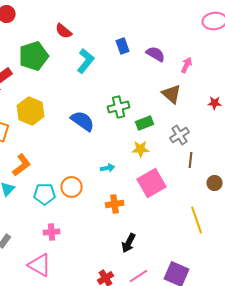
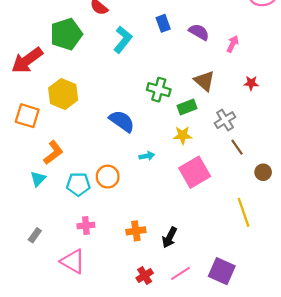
brown triangle: (172, 94) -> (204, 81), moved
red star: (215, 103) -> (251, 83), moved
green cross: (119, 107) -> (159, 90), turned 30
blue semicircle: (83, 121) -> (122, 121), moved
brown line: (191, 160) -> (237, 147), turned -42
orange cross: (115, 204) -> (136, 231), moved

